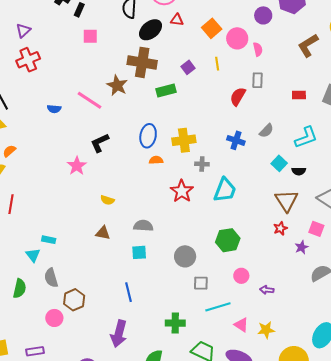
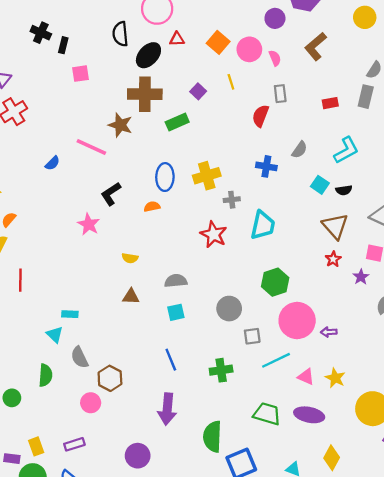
brown L-shape: (308, 45) -> (316, 46), moved
blue semicircle: (54, 109) -> (52, 163), turned -40
orange semicircle: (156, 160) -> (152, 207), moved
pink circle: (241, 276) -> (297, 321), size x2.0
green cross: (175, 323) -> (221, 370), moved
yellow star: (266, 330) -> (335, 378), turned -30

